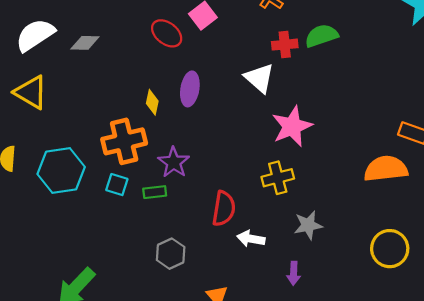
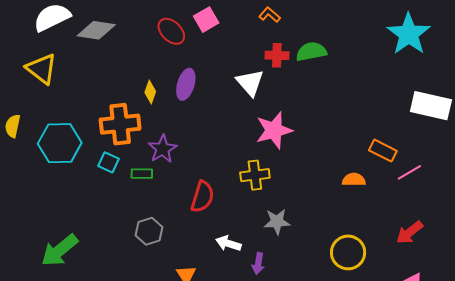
gray diamond: (85, 43) -> (96, 30), size x1.4
orange semicircle: (386, 169) -> (354, 180), size x0.6
white arrow: (251, 239) -> (228, 244), moved

